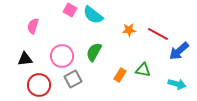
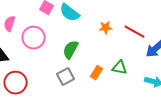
pink circle: (62, 56) -> (34, 38), moved
gray square: (73, 79) -> (66, 77), moved

